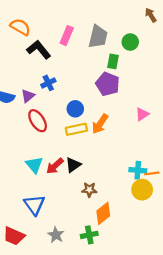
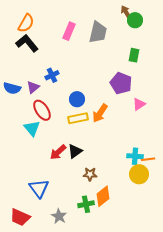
brown arrow: (151, 15) -> (126, 12), moved
orange semicircle: (20, 27) -> (26, 23), turned 90
green circle: (130, 42) -> (135, 20), moved
black L-shape: (39, 50) -> (27, 43), moved
green rectangle: (113, 61) -> (134, 55), moved
purple pentagon: (108, 84) -> (121, 83), moved
cyan triangle: (34, 165) -> (32, 128), moved
green cross: (89, 235) -> (86, 204), moved

